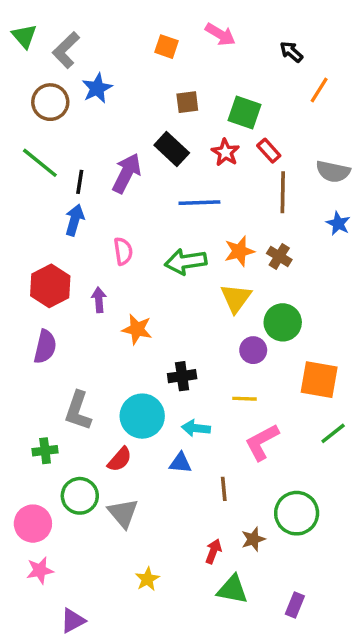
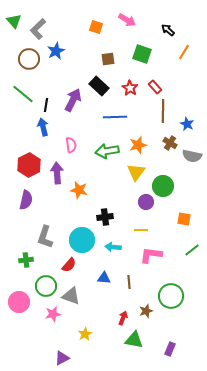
green square: (245, 112) -> (142, 54), moved
gray semicircle: (333, 171) -> (192, 156), moved
blue arrow: (75, 220) -> (43, 127), turned -30
blue star: (338, 224) -> (187, 124), moved
brown cross: (279, 256) -> (170, 143), moved
purple arrow: (99, 300) -> (57, 173), size x1.5
orange square: (319, 380) -> (184, 219), size x0.6
pink L-shape: (262, 442) -> (151, 255), turned 35
blue triangle: (180, 463) -> (104, 278), moved
gray triangle: (123, 513) -> (71, 296), turned -30
pink star: (40, 570) -> (53, 314), moved
purple triangle: (73, 621) -> (62, 358), moved

